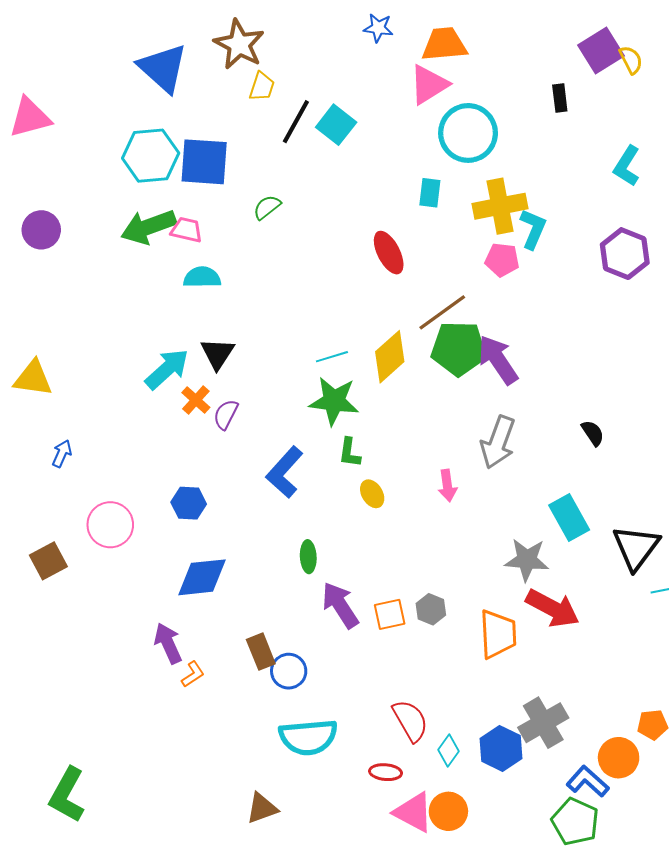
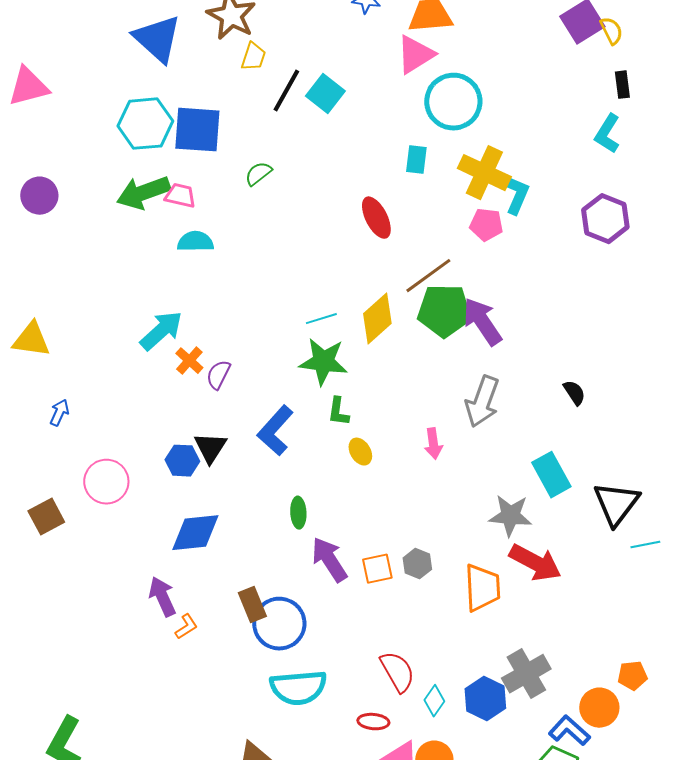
black rectangle: (560, 98) -> (622, 85), moved
yellow cross: (500, 206) -> (484, 173), turned 36
black triangle: (218, 354) -> (210, 448), moved
blue circle: (289, 671) -> (279, 624), size x1.5

